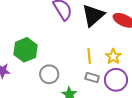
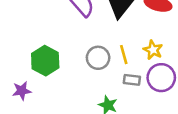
gray circle: (49, 74) -> (98, 58), moved

